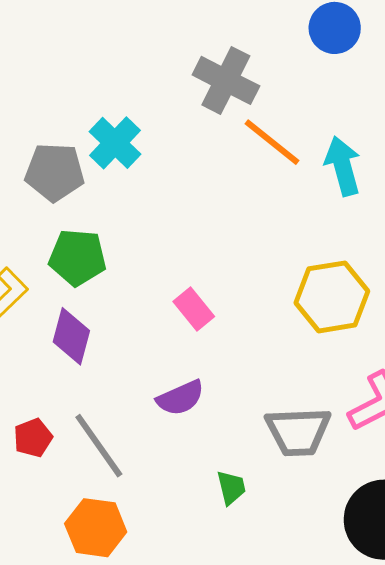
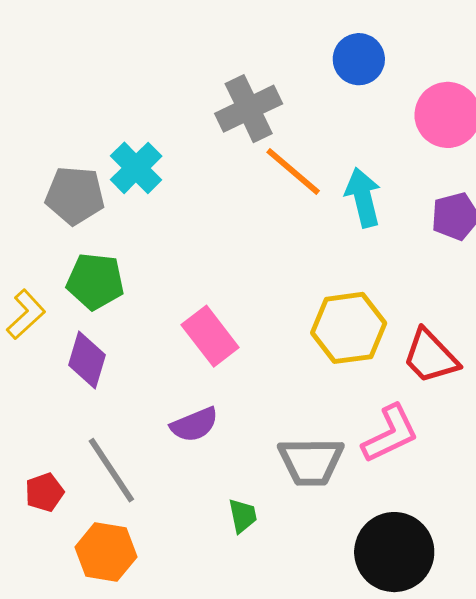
gray cross: (226, 80) -> (249, 109), turned 36
pink rectangle: (194, 309) -> (210, 336), size x1.4
red pentagon: (33, 438) -> (44, 492), moved

